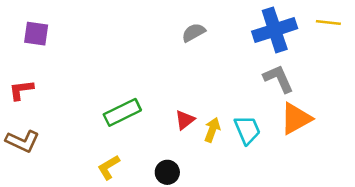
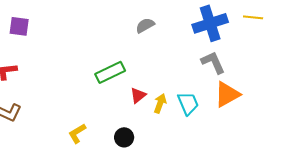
green rectangle: (122, 112) -> (110, 72), moved

